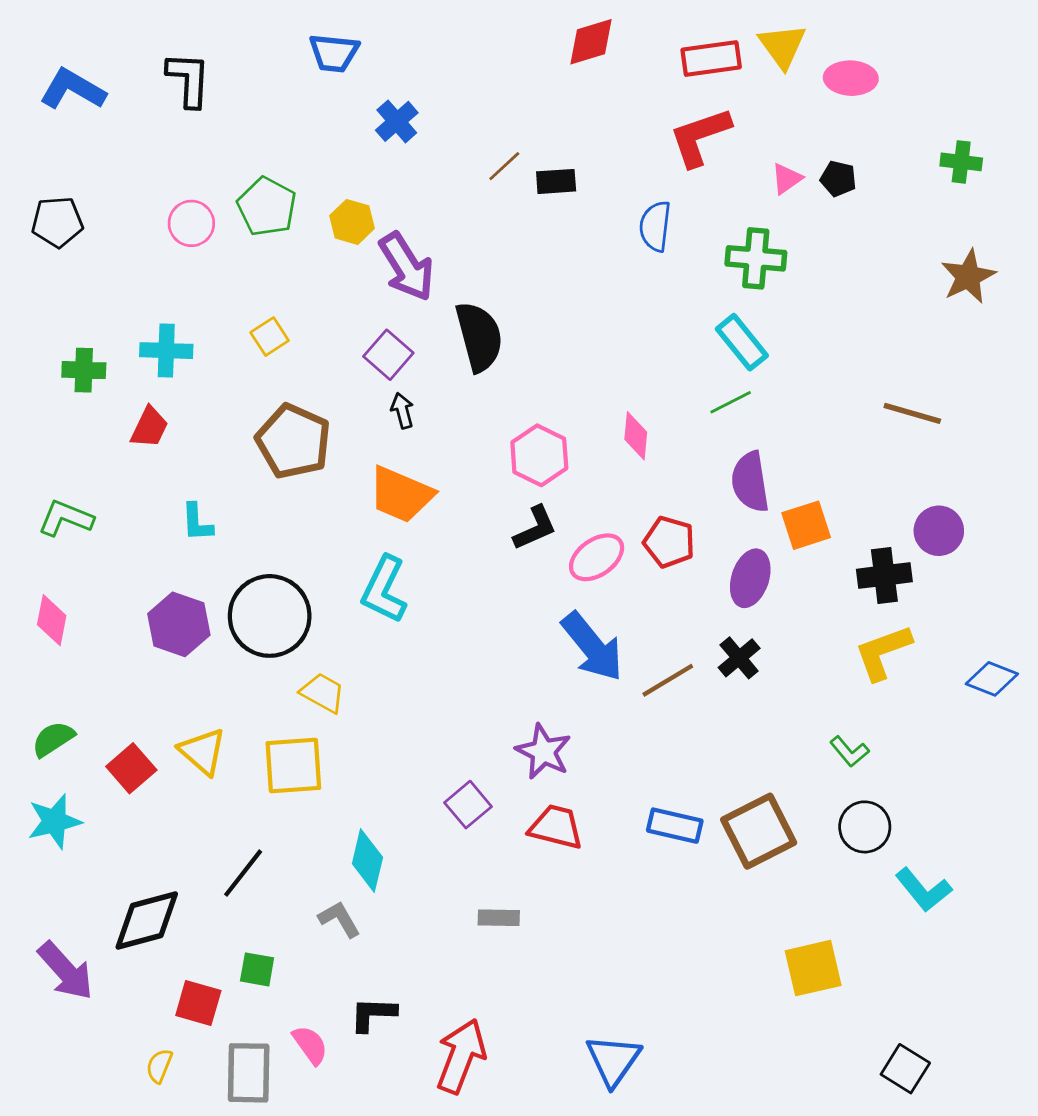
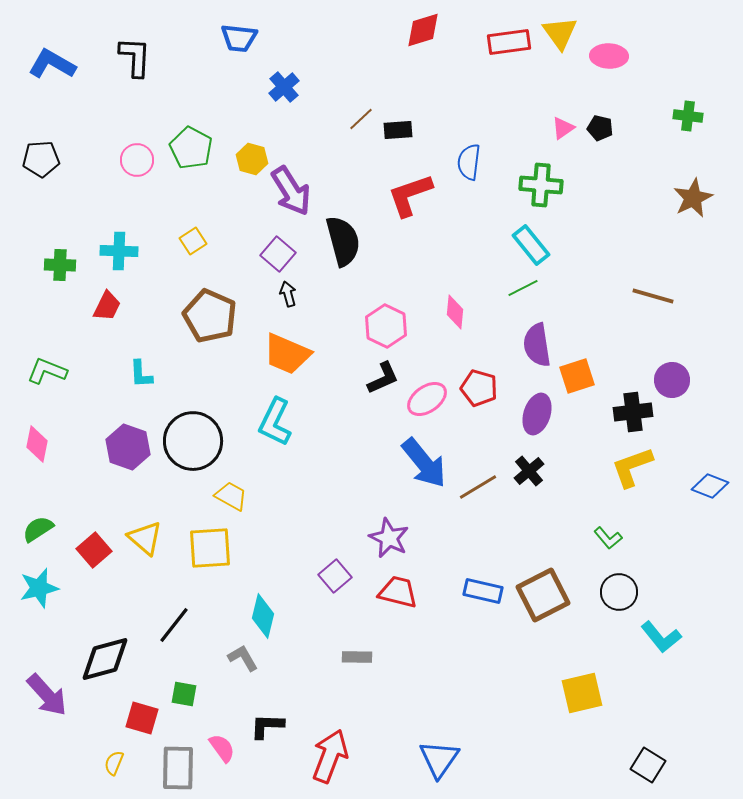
red L-shape: (700, 137) -> (410, 195), moved

